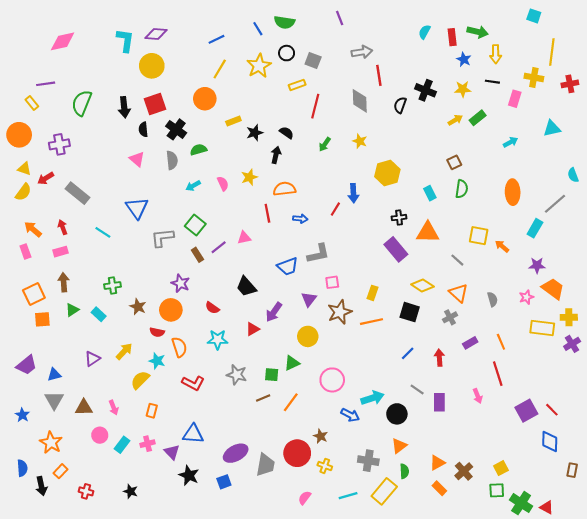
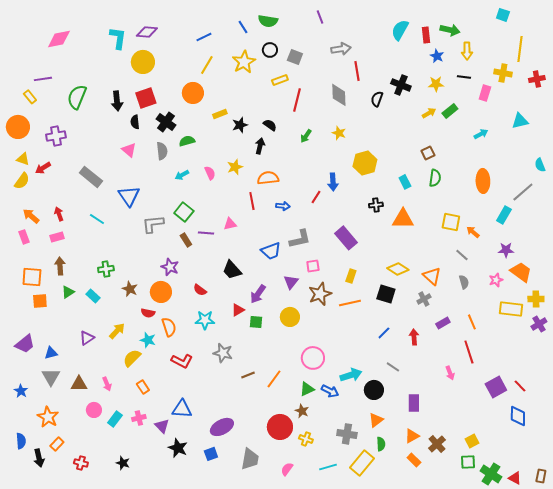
cyan semicircle: (425, 32) -> (400, 30), size x1.5
gray rectangle: (77, 193) -> (91, 177), moved
purple line: (219, 247) -> (206, 233), turned 42
purple rectangle: (396, 249) -> (346, 238), moved
gray line: (457, 260) -> (462, 255), moved
orange square: (34, 294) -> (32, 277), turned 30
green triangle: (292, 363) -> (307, 389), moved
green square: (272, 375) -> (256, 322), moved
purple rectangle: (439, 402) -> (414, 403), moved
orange rectangle: (152, 411) -> (143, 387), turned -48
gray trapezoid: (265, 465) -> (250, 459), moved
brown rectangle: (572, 470) -> (541, 476), moved

